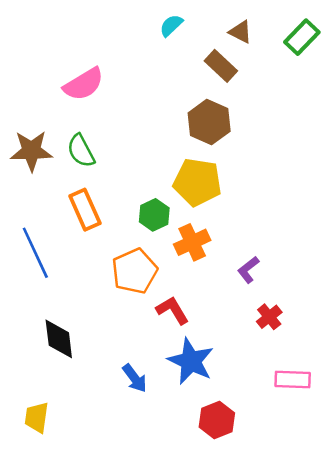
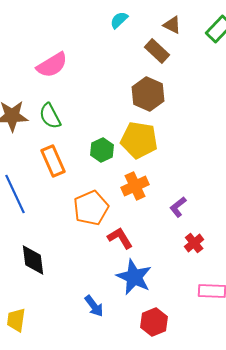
green hexagon: (154, 215) -> (102, 150), moved
blue arrow: (135, 378) -> (94, 306), moved

